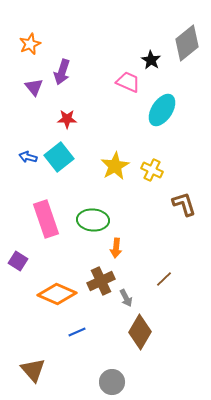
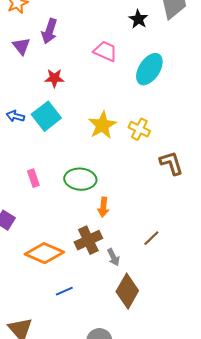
pink trapezoid: (128, 82) -> (105, 51), moved
pink rectangle: (46, 219) -> (33, 178), size x0.5

